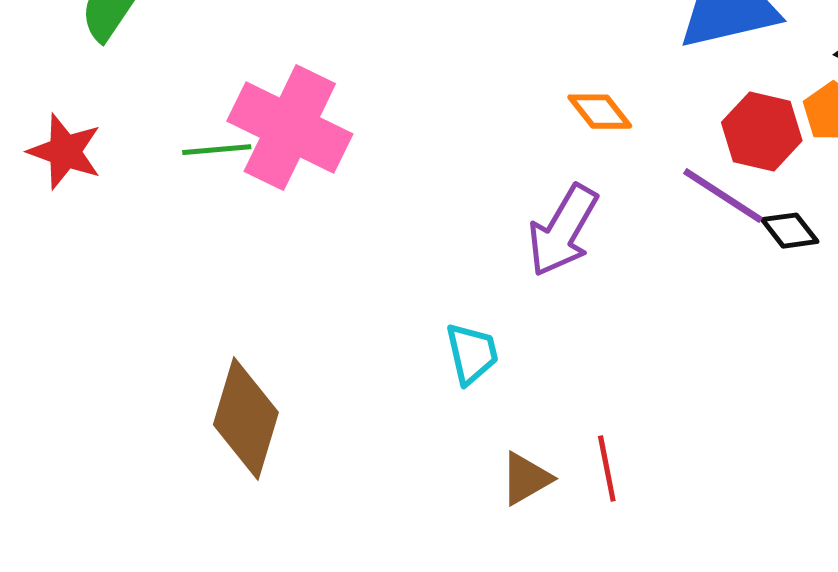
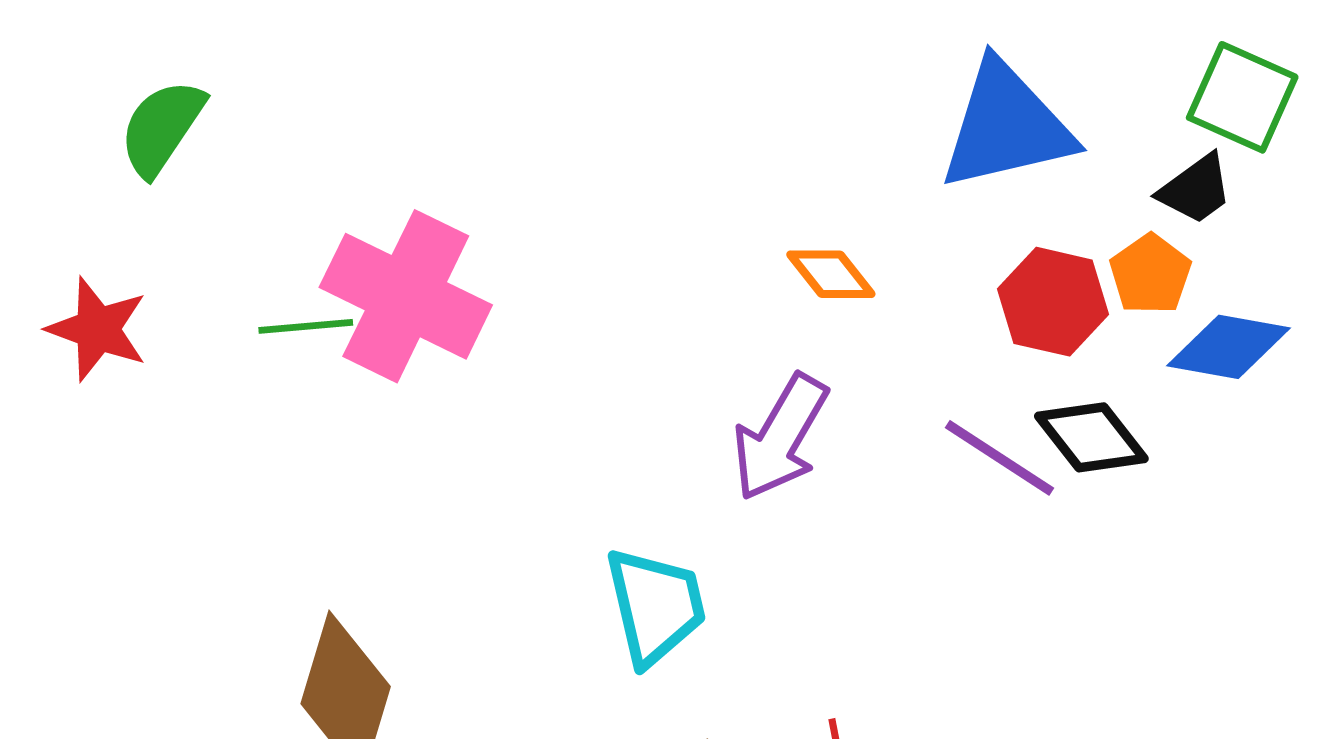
purple line: (723, 196) -> (1000, 458), moved
black diamond: (790, 231) -> (1091, 437), size x1.4
cyan trapezoid: (472, 354) -> (655, 606), size x1.4

